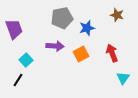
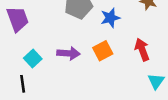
purple arrow: (55, 46) -> (68, 53), moved
black line: (18, 80) -> (23, 84), turned -40

